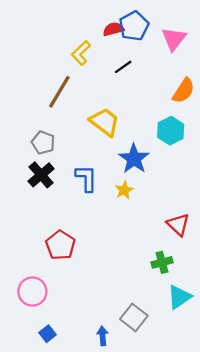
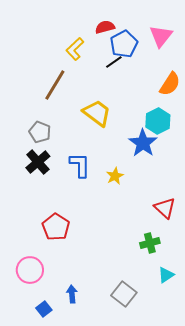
blue pentagon: (134, 26) -> (124, 44), moved
blue star: (134, 159) -> (143, 143), moved
cyan triangle: (179, 297) -> (166, 275), size x0.7
blue arrow: (103, 336) -> (72, 294), moved

